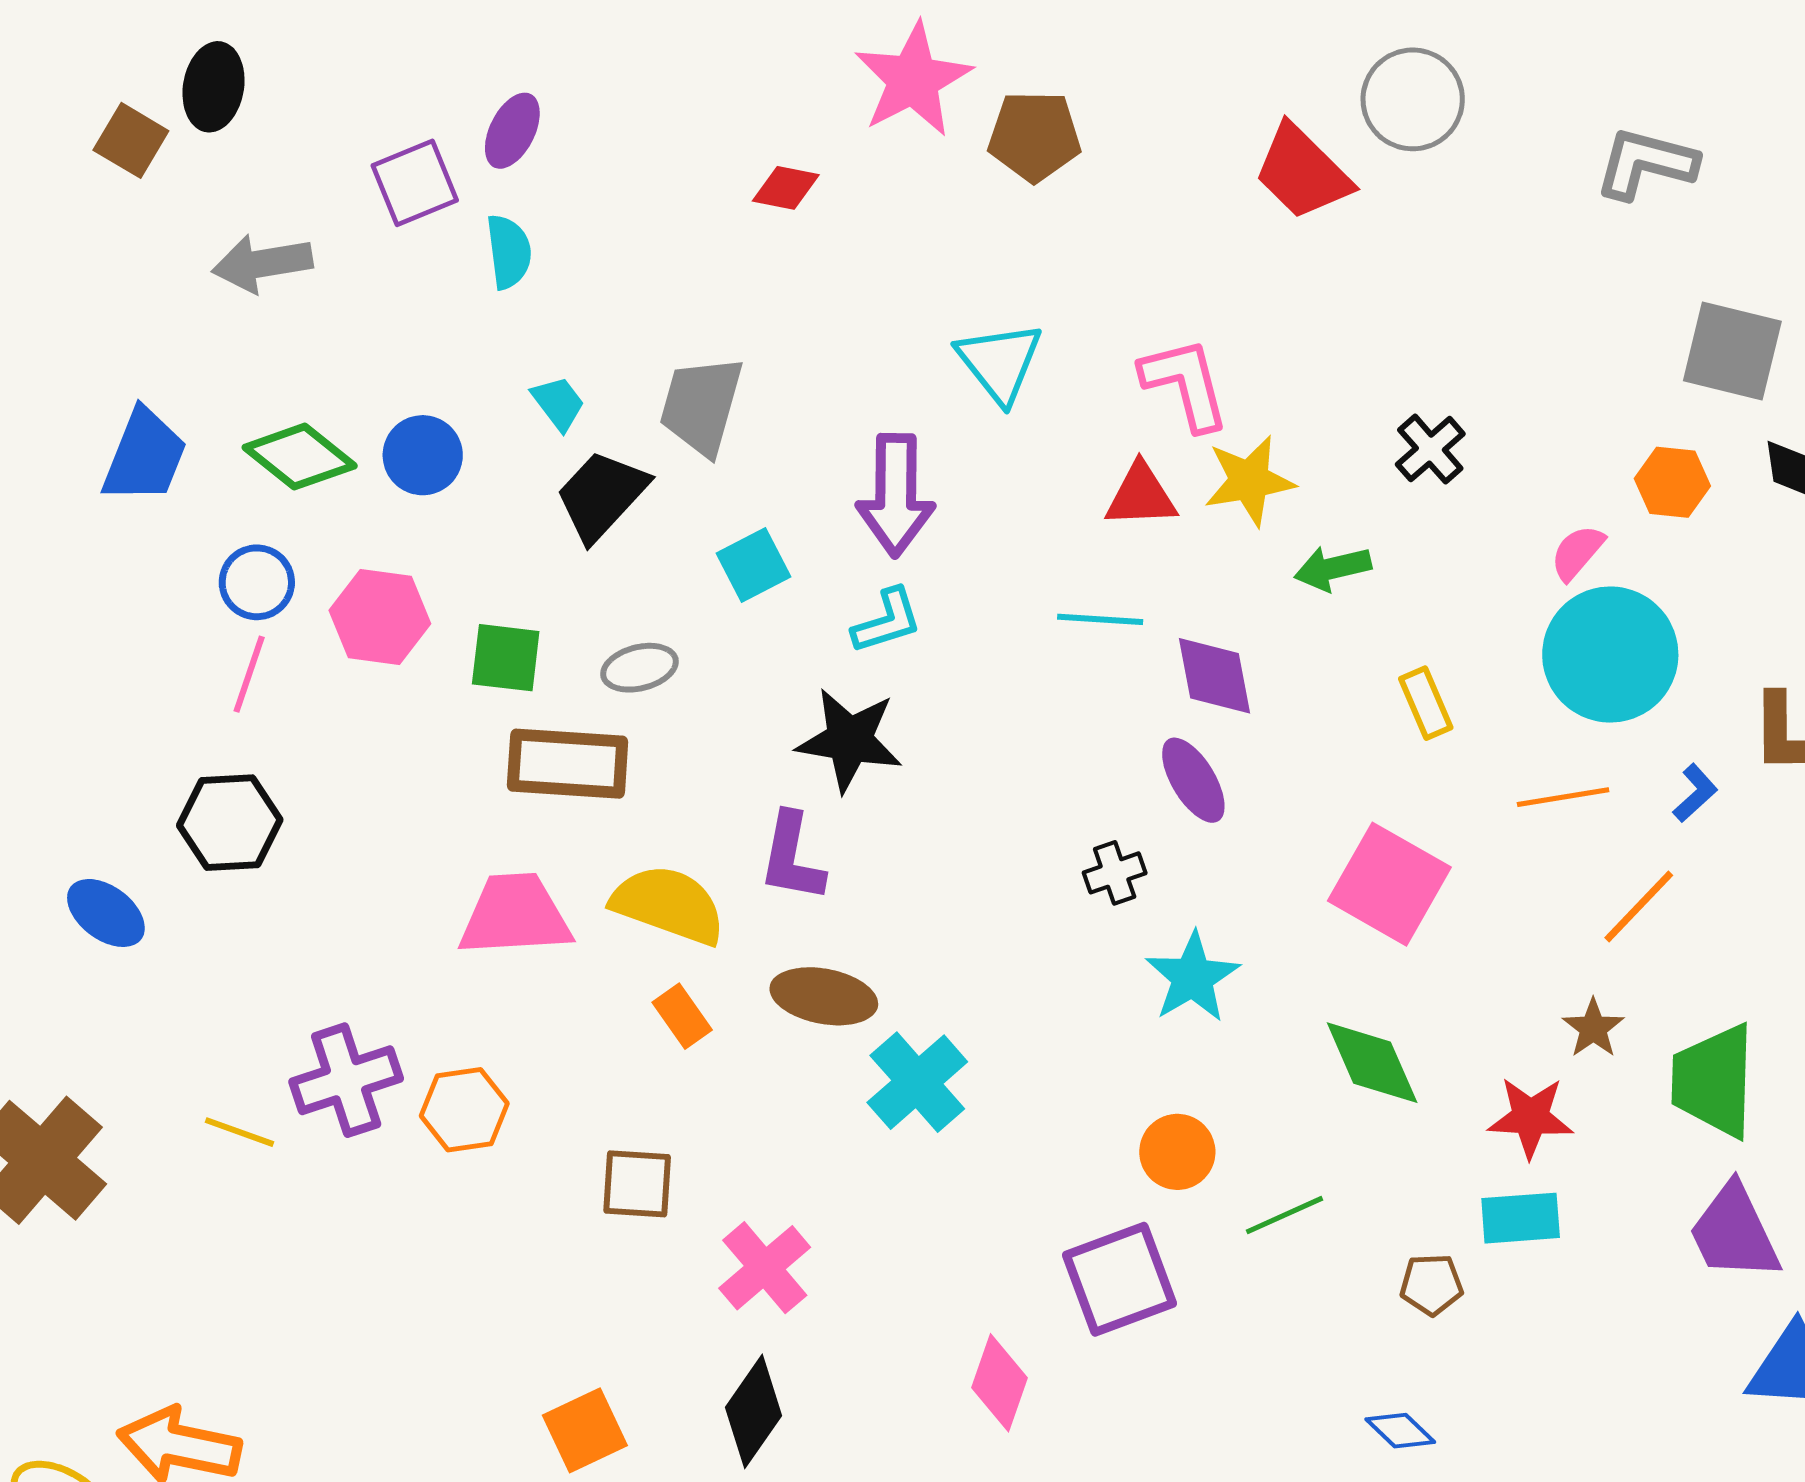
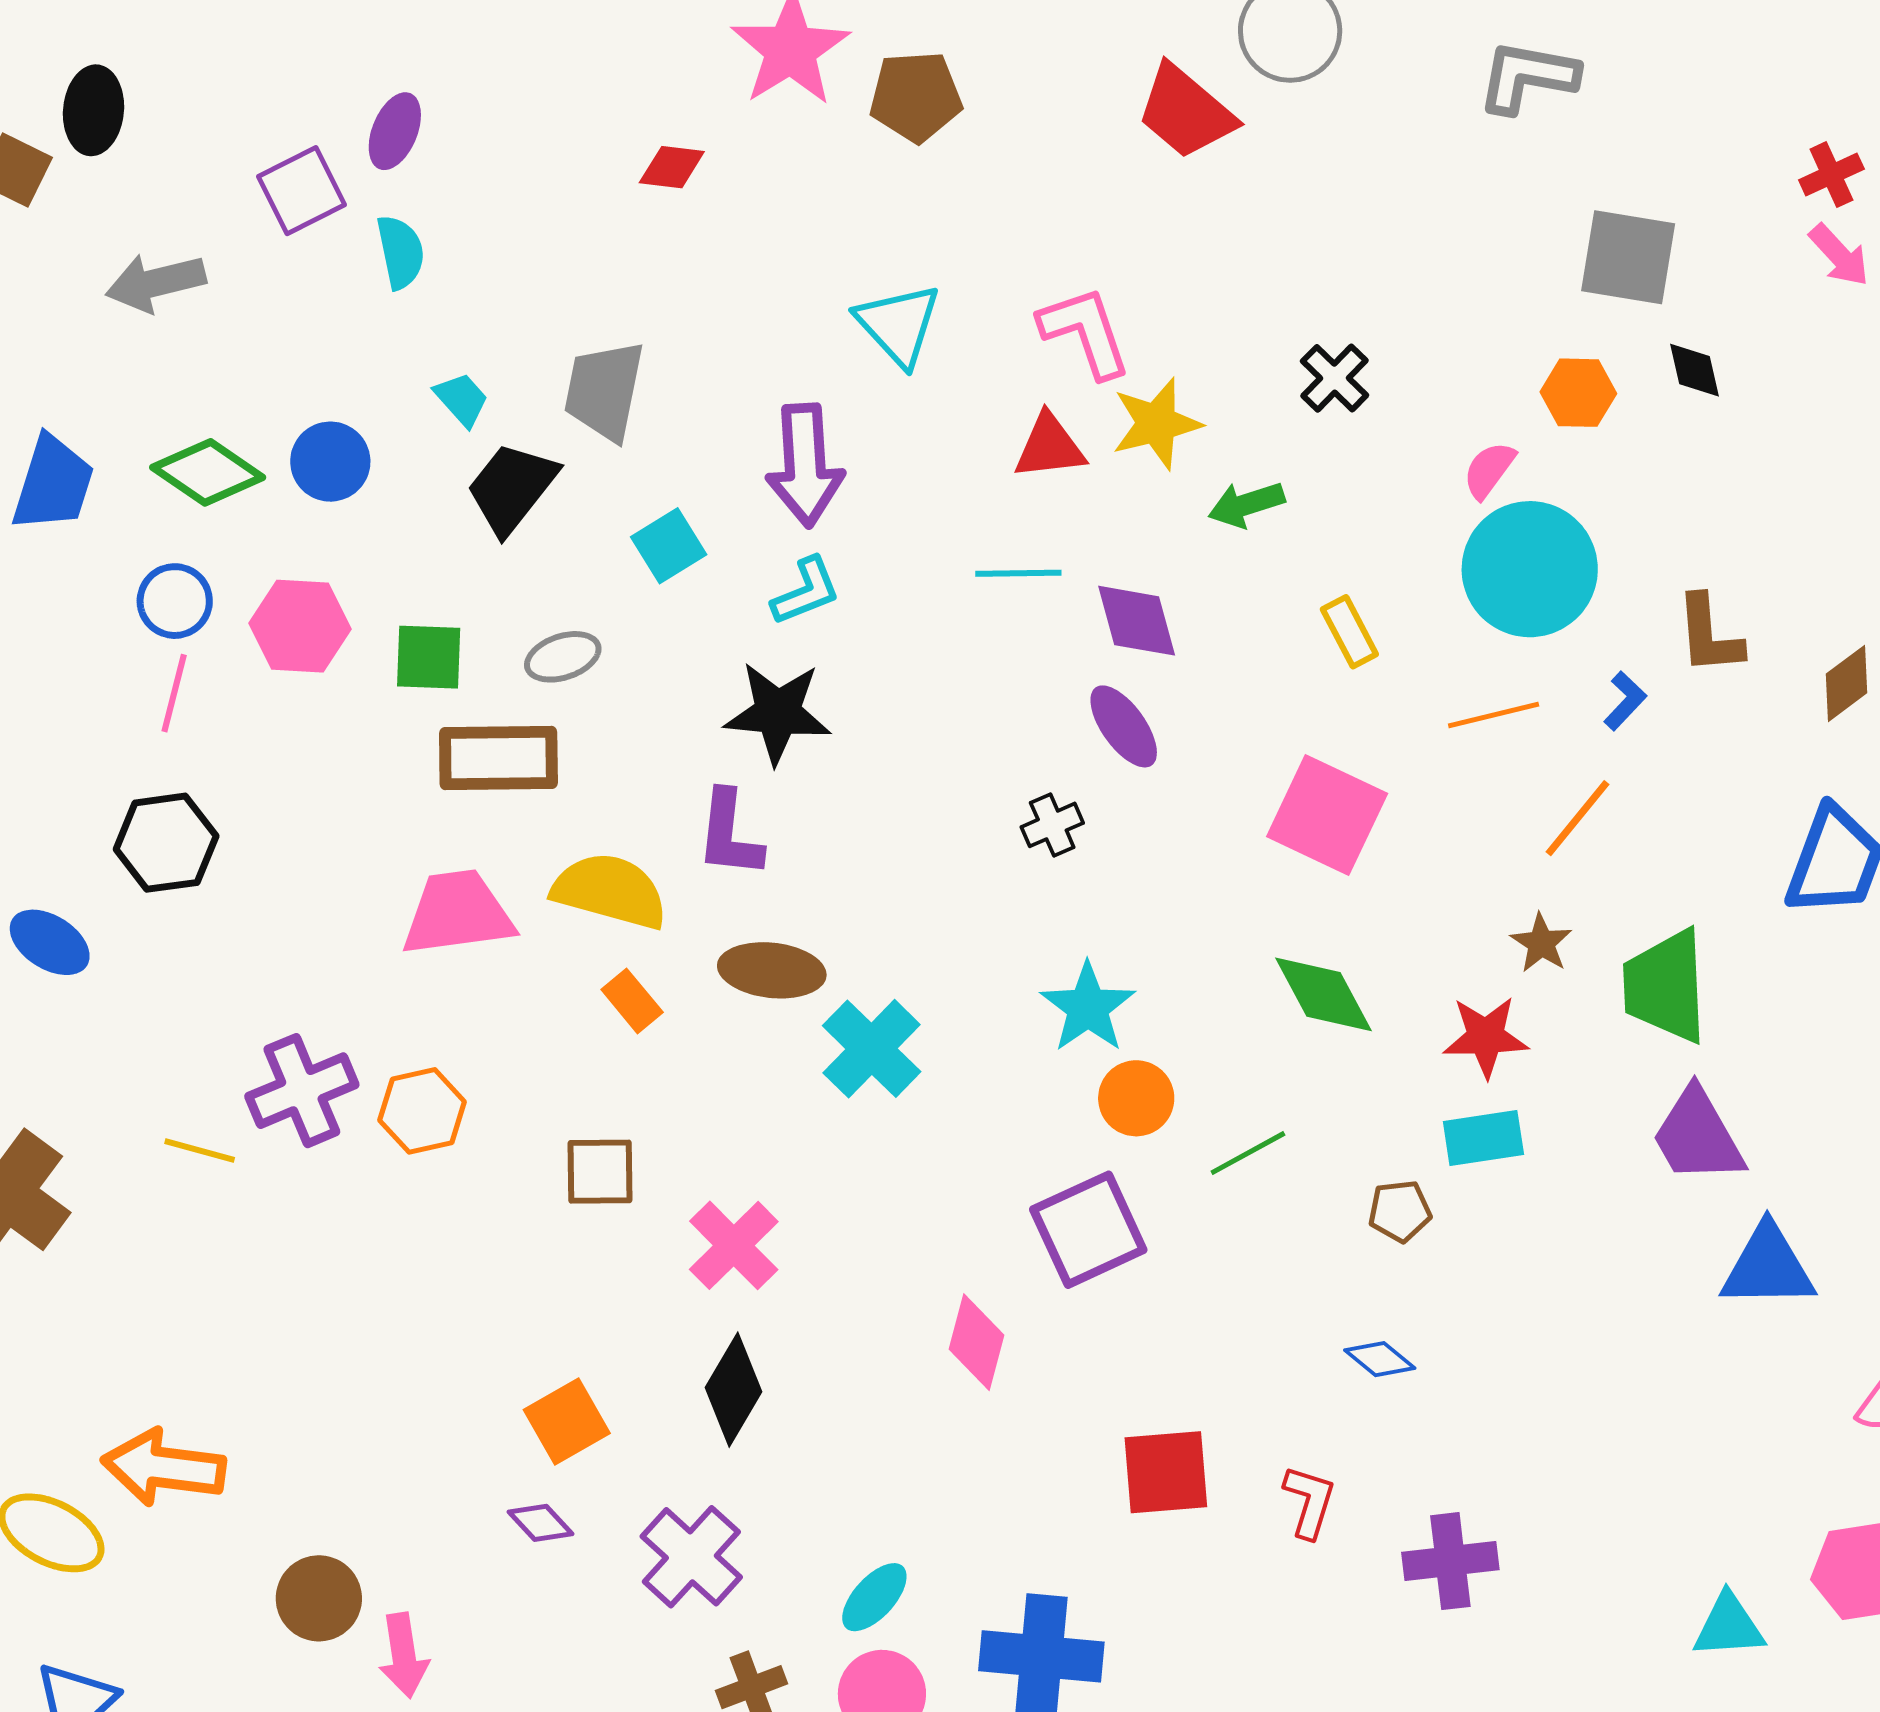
cyan star: (1193, 977) -> (1088, 1007), moved

